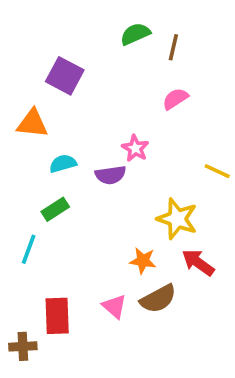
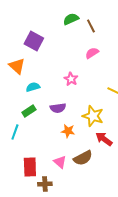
brown line: (173, 47) -> (91, 26), turned -40
orange triangle: (32, 123) -> (17, 66), turned 36
purple semicircle: (111, 175) -> (58, 108), moved
orange star: (143, 261) -> (68, 131), moved
brown cross: (23, 346) -> (45, 184), moved

